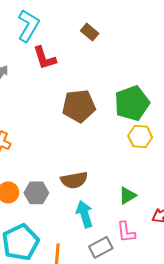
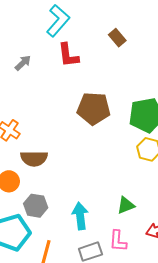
brown semicircle: (74, 180) -> (34, 159), moved
gray hexagon: (36, 193) -> (36, 206), moved

